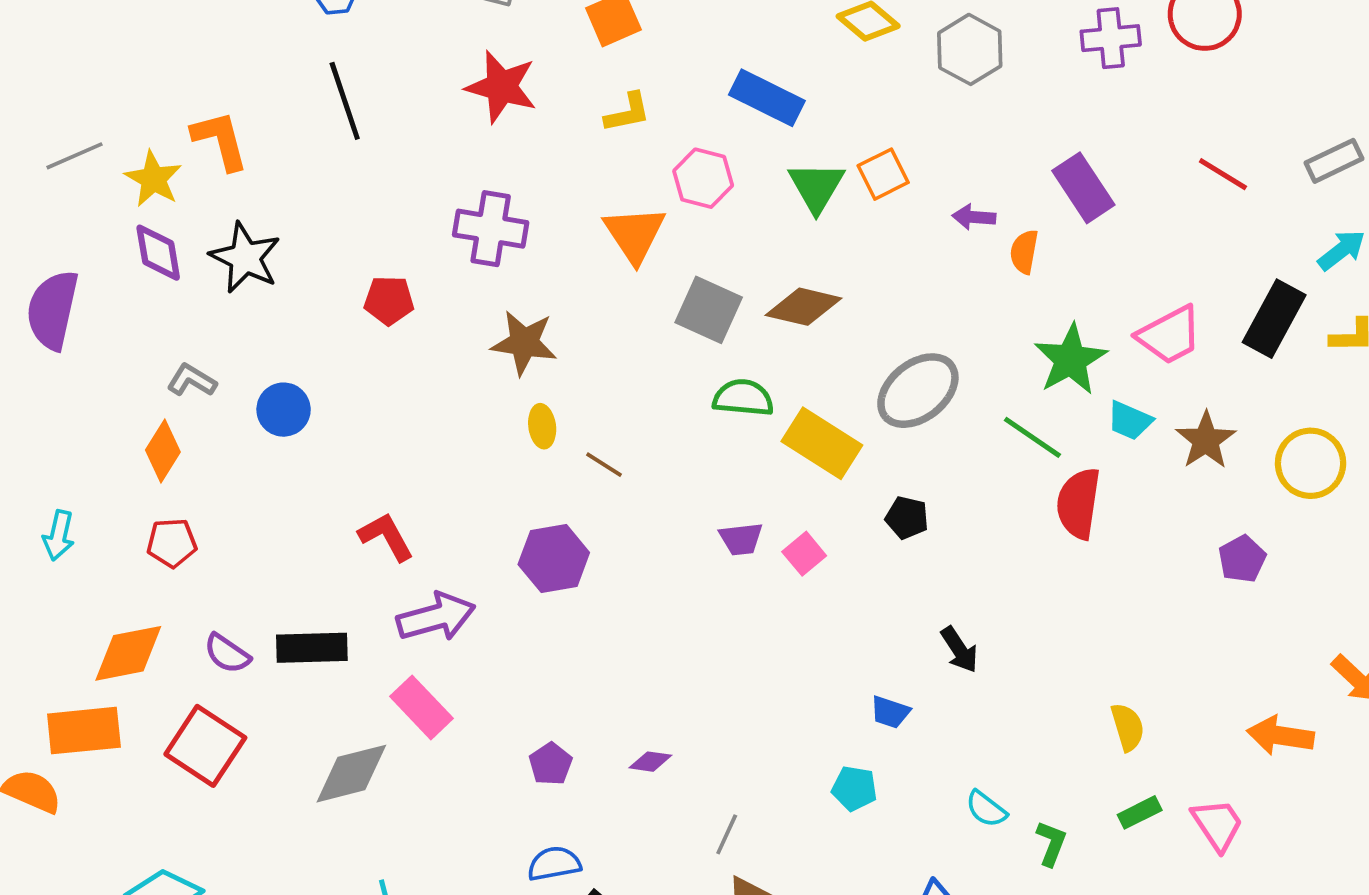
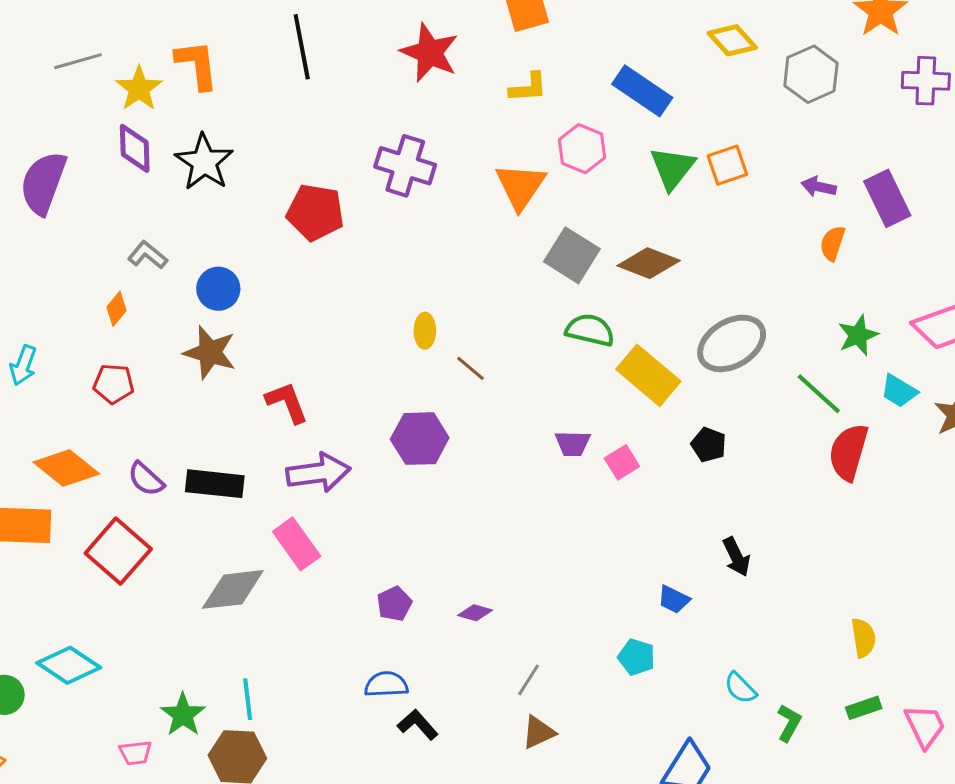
purple arrow: (974, 217) -> (819, 187), moved
red pentagon: (389, 300) -> (315, 212), size x1.4
brown star: (524, 343) -> (210, 352), moved
green star: (1071, 360) -> (858, 335), size x0.7
orange diamond: (163, 451) -> (116, 309), size x0.7
orange diamond: (128, 653) -> (66, 468), turned 42

